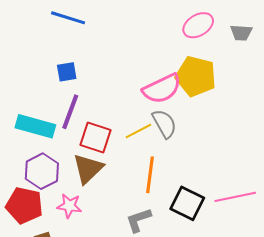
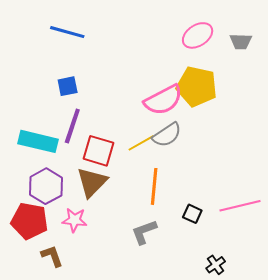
gray semicircle: (164, 124) -> (167, 135), turned 88
black square: (187, 203) -> (192, 214), size x0.6

